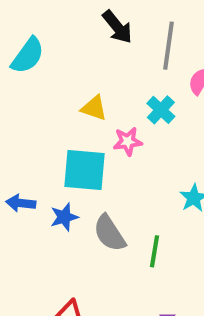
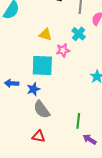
gray semicircle: (109, 233) -> (42, 109), moved
green line: (155, 251) -> (78, 121), moved

